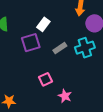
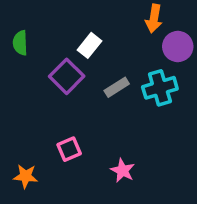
purple square: (31, 43) -> (67, 76), turned -30
pink square: (46, 79) -> (69, 149), moved

